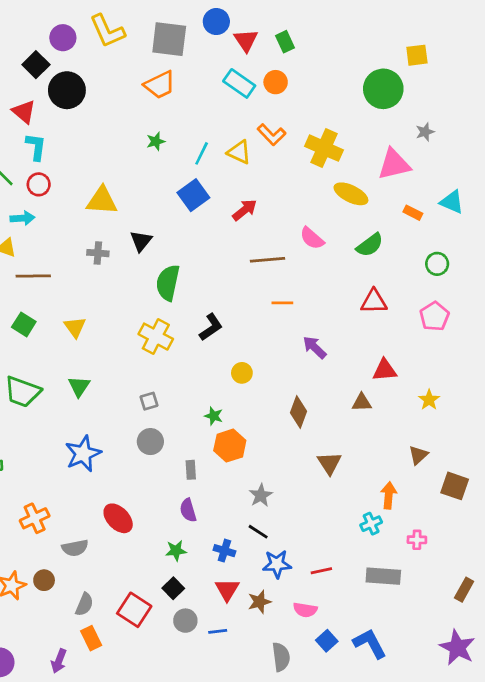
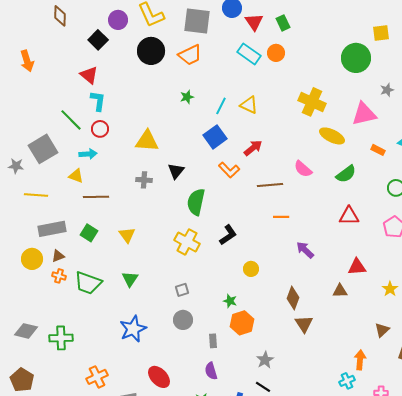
black circle: (67, 90) -> (151, 51), moved
orange L-shape: (272, 135) -> (229, 170), moved
brown triangle: (329, 463) -> (304, 324), moved

